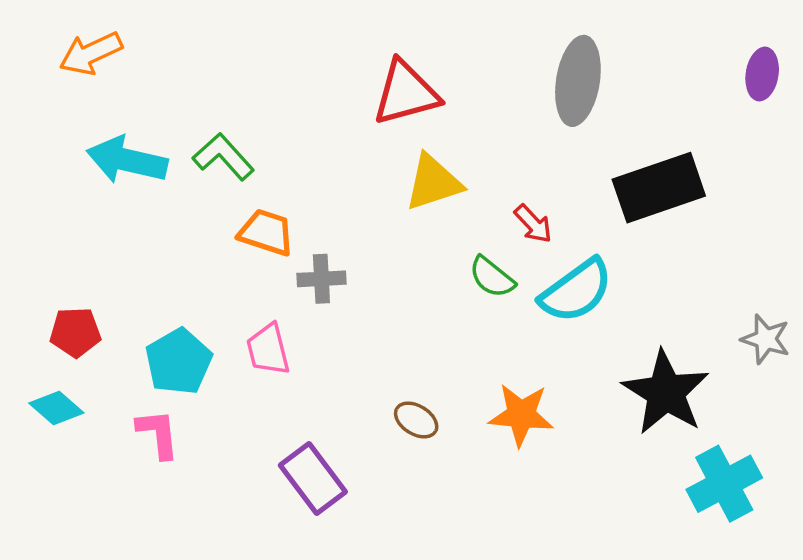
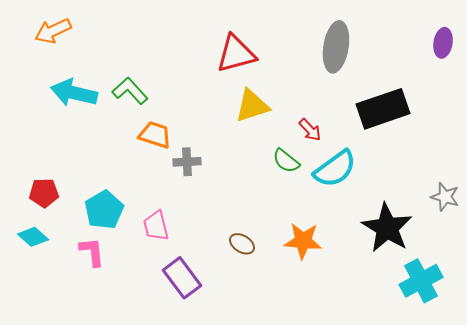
pink trapezoid: (268, 349) -> (156, 226), moved

